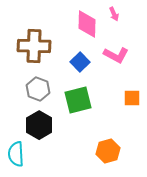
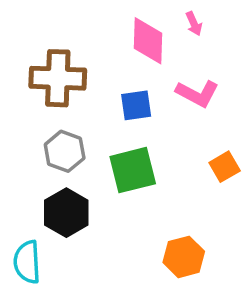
blue square: (80, 62) -> (136, 105), turned 36
orange square: (132, 98) -> (225, 167), turned -30

